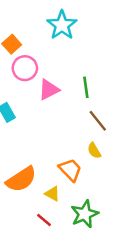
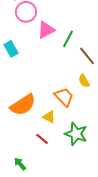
green line: (86, 87) -> (68, 39), moved, turned 36
green star: (85, 214) -> (76, 134), turned -30

